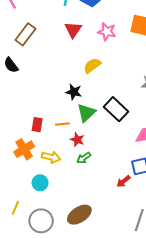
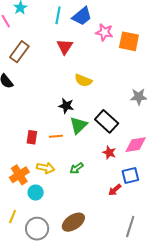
pink star: (107, 32) -> (104, 32), moved
yellow semicircle: (92, 66) -> (83, 80), turned -120
red star: (77, 140) -> (109, 153), moved
orange cross: (24, 149) -> (19, 175), moved

